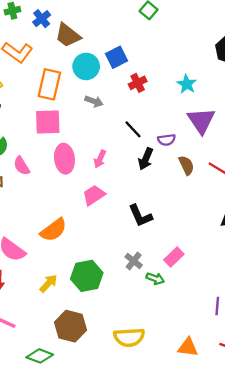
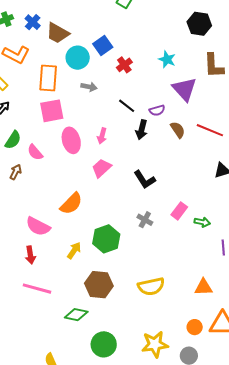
green arrow: (155, 279) -> (202, 222), moved

